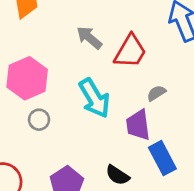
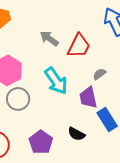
gray circle: (39, 120) -> (18, 99), size x1.5

